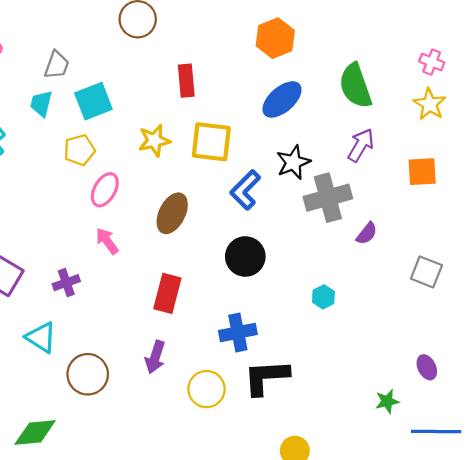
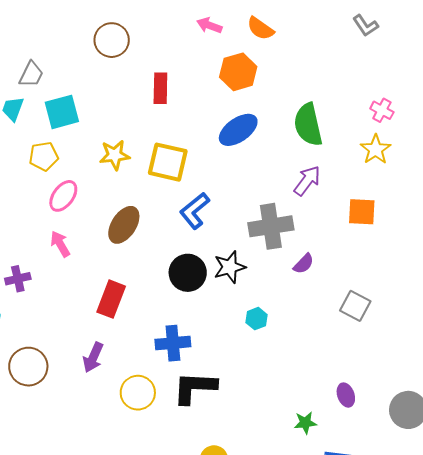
red rectangle: (186, 81) -> (160, 88), moved
black star: (293, 162) -> (230, 267), moved

